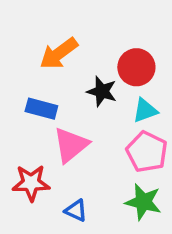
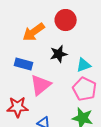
red circle: (136, 67) -> (66, 20), moved
black star: (102, 91) -> (59, 54), turned -30

